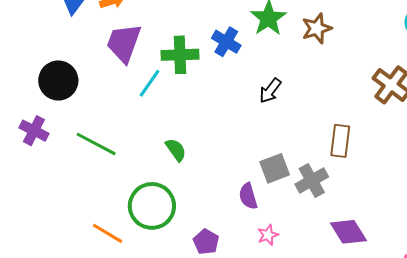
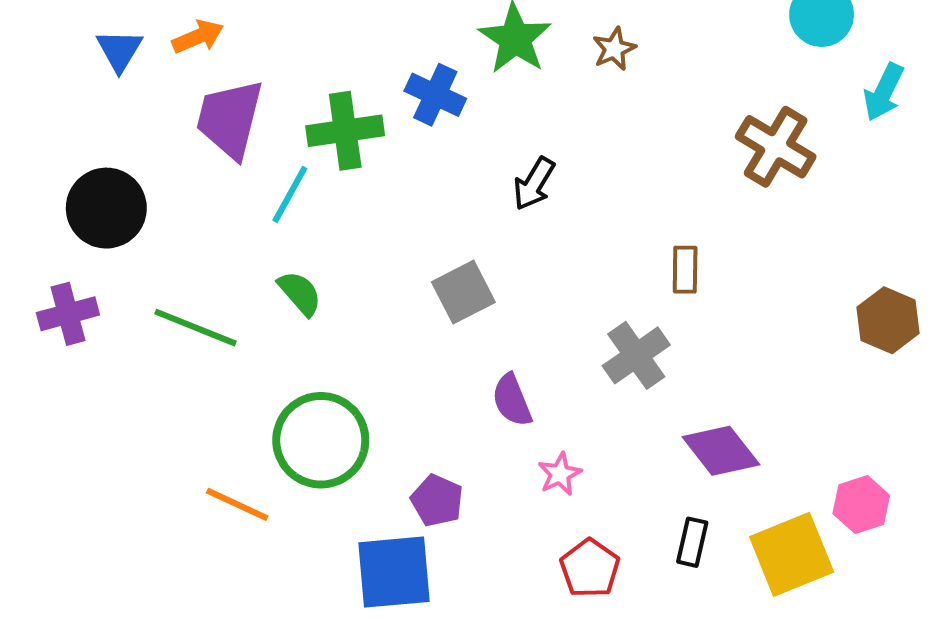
brown star: (317, 28) -> (614, 49), size x0.7
purple cross: (34, 131) -> (68, 314), turned -36
brown rectangle: (340, 141) -> (685, 270), size x0.7
green semicircle: (176, 150) -> (300, 293), moved
gray square: (275, 168) -> (463, 292), moved

